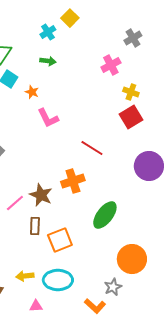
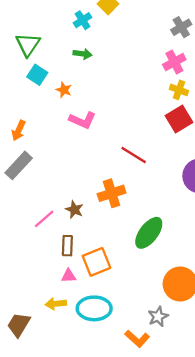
pink cross: (111, 65) -> (174, 62), moved
pink L-shape: (48, 118) -> (83, 120), turned -40
brown star: (41, 195) -> (74, 210), size x0.7
pink triangle: (36, 306) -> (69, 276), moved

